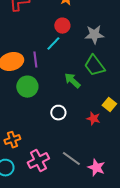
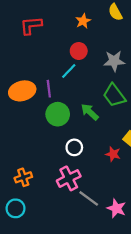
green circle: (27, 87) -> (58, 114), moved
pink cross: (38, 161) -> (69, 178), moved

